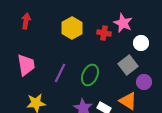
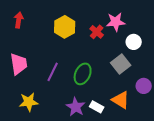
pink star: (123, 23) -> (116, 22), turned -30
red cross: (104, 33) -> (97, 32), turned 32
purple circle: (144, 82) -> (144, 86), moved

